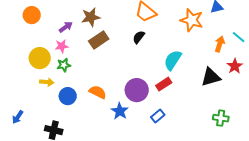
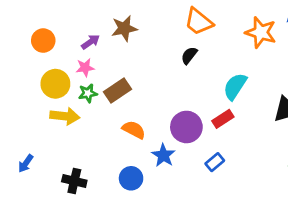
orange circle: (32, 15) -> (43, 41), moved
brown rectangle: (99, 40) -> (118, 91), moved
yellow arrow: (47, 82) -> (65, 116), size x1.5
blue circle: (68, 96) -> (131, 178), moved

